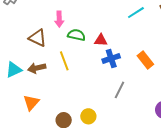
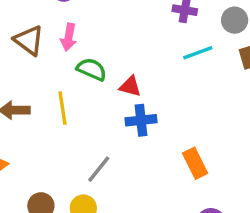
brown triangle: (37, 38) -> (29, 40), moved
orange rectangle: (145, 60) -> (195, 163), moved
gray line: (120, 90) -> (99, 169), moved

